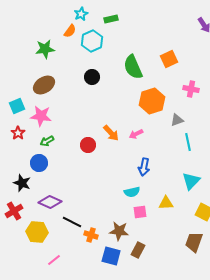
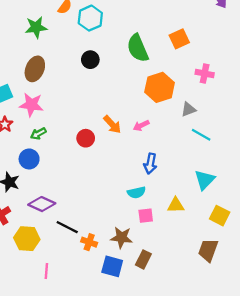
brown ellipse: (44, 85) -> (35, 69), turned -35
cyan line: (188, 142) -> (201, 135), turned -48
pink line: (54, 260) -> (46, 271), turned -48

